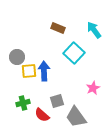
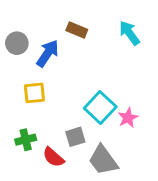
cyan square: (74, 53) -> (100, 108), moved
gray circle: (17, 57) -> (17, 43), moved
blue arrow: (44, 71) -> (48, 53), moved, turned 36

